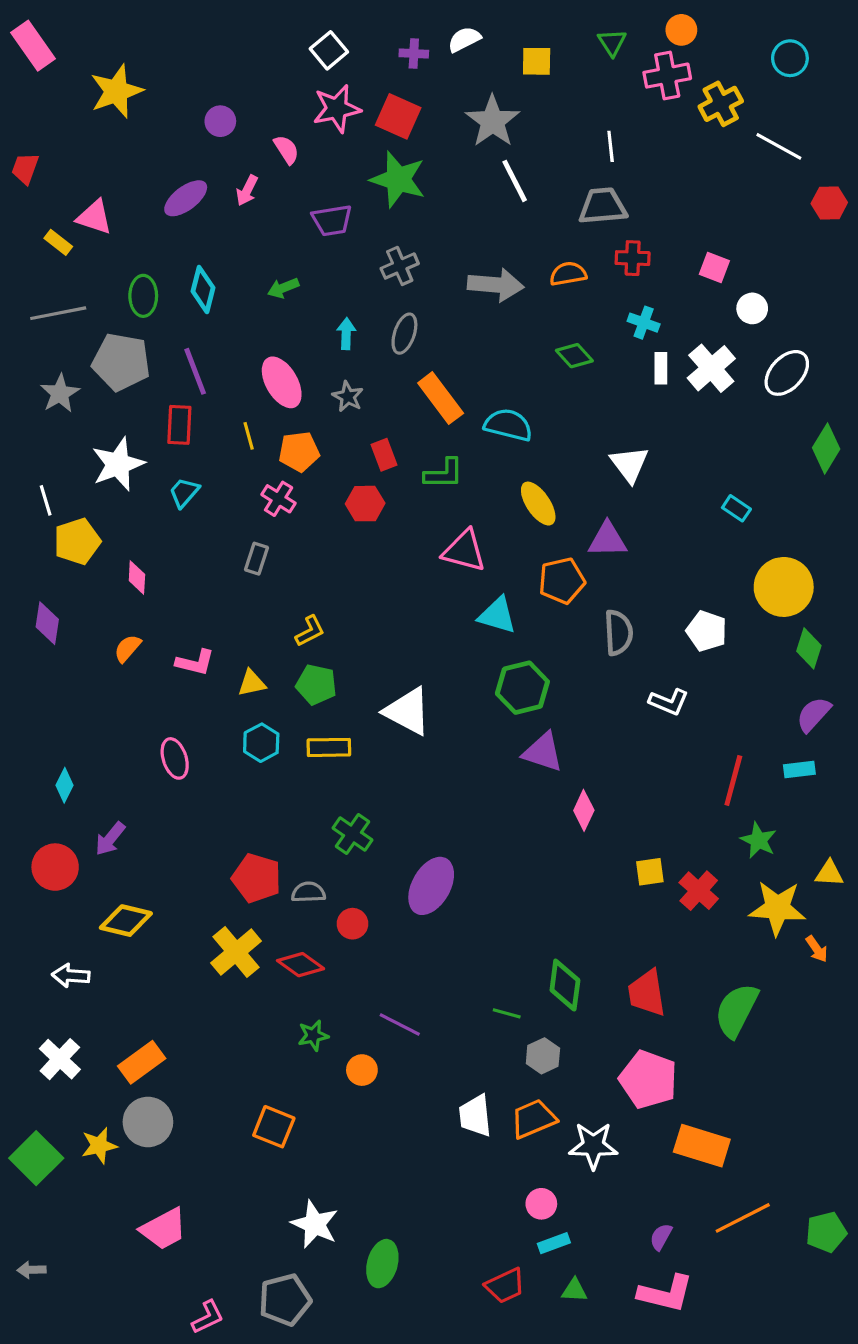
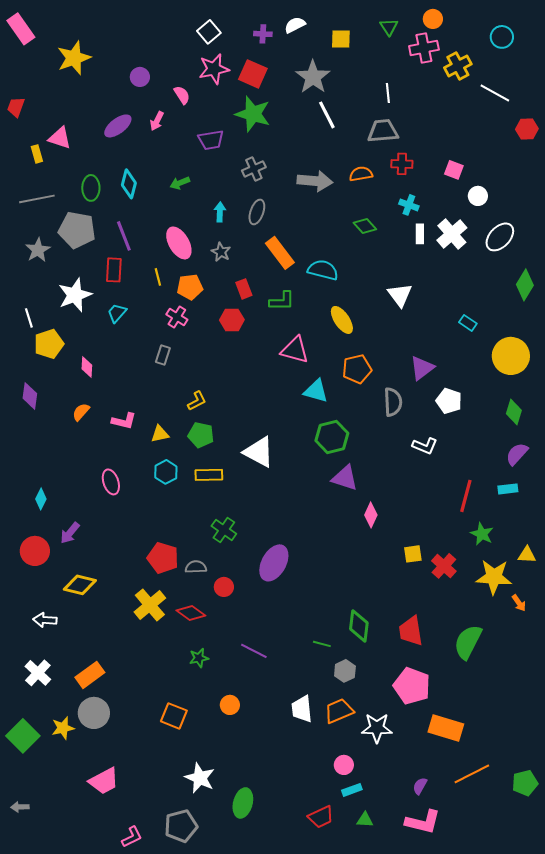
yellow rectangle: (58, 242) -> (37, 154), turned 36
purple triangle: (607, 540) -> (422, 368), moved, turned -36
yellow circle: (784, 587) -> (511, 356), moved
orange circle: (362, 1070) -> (230, 705), moved

